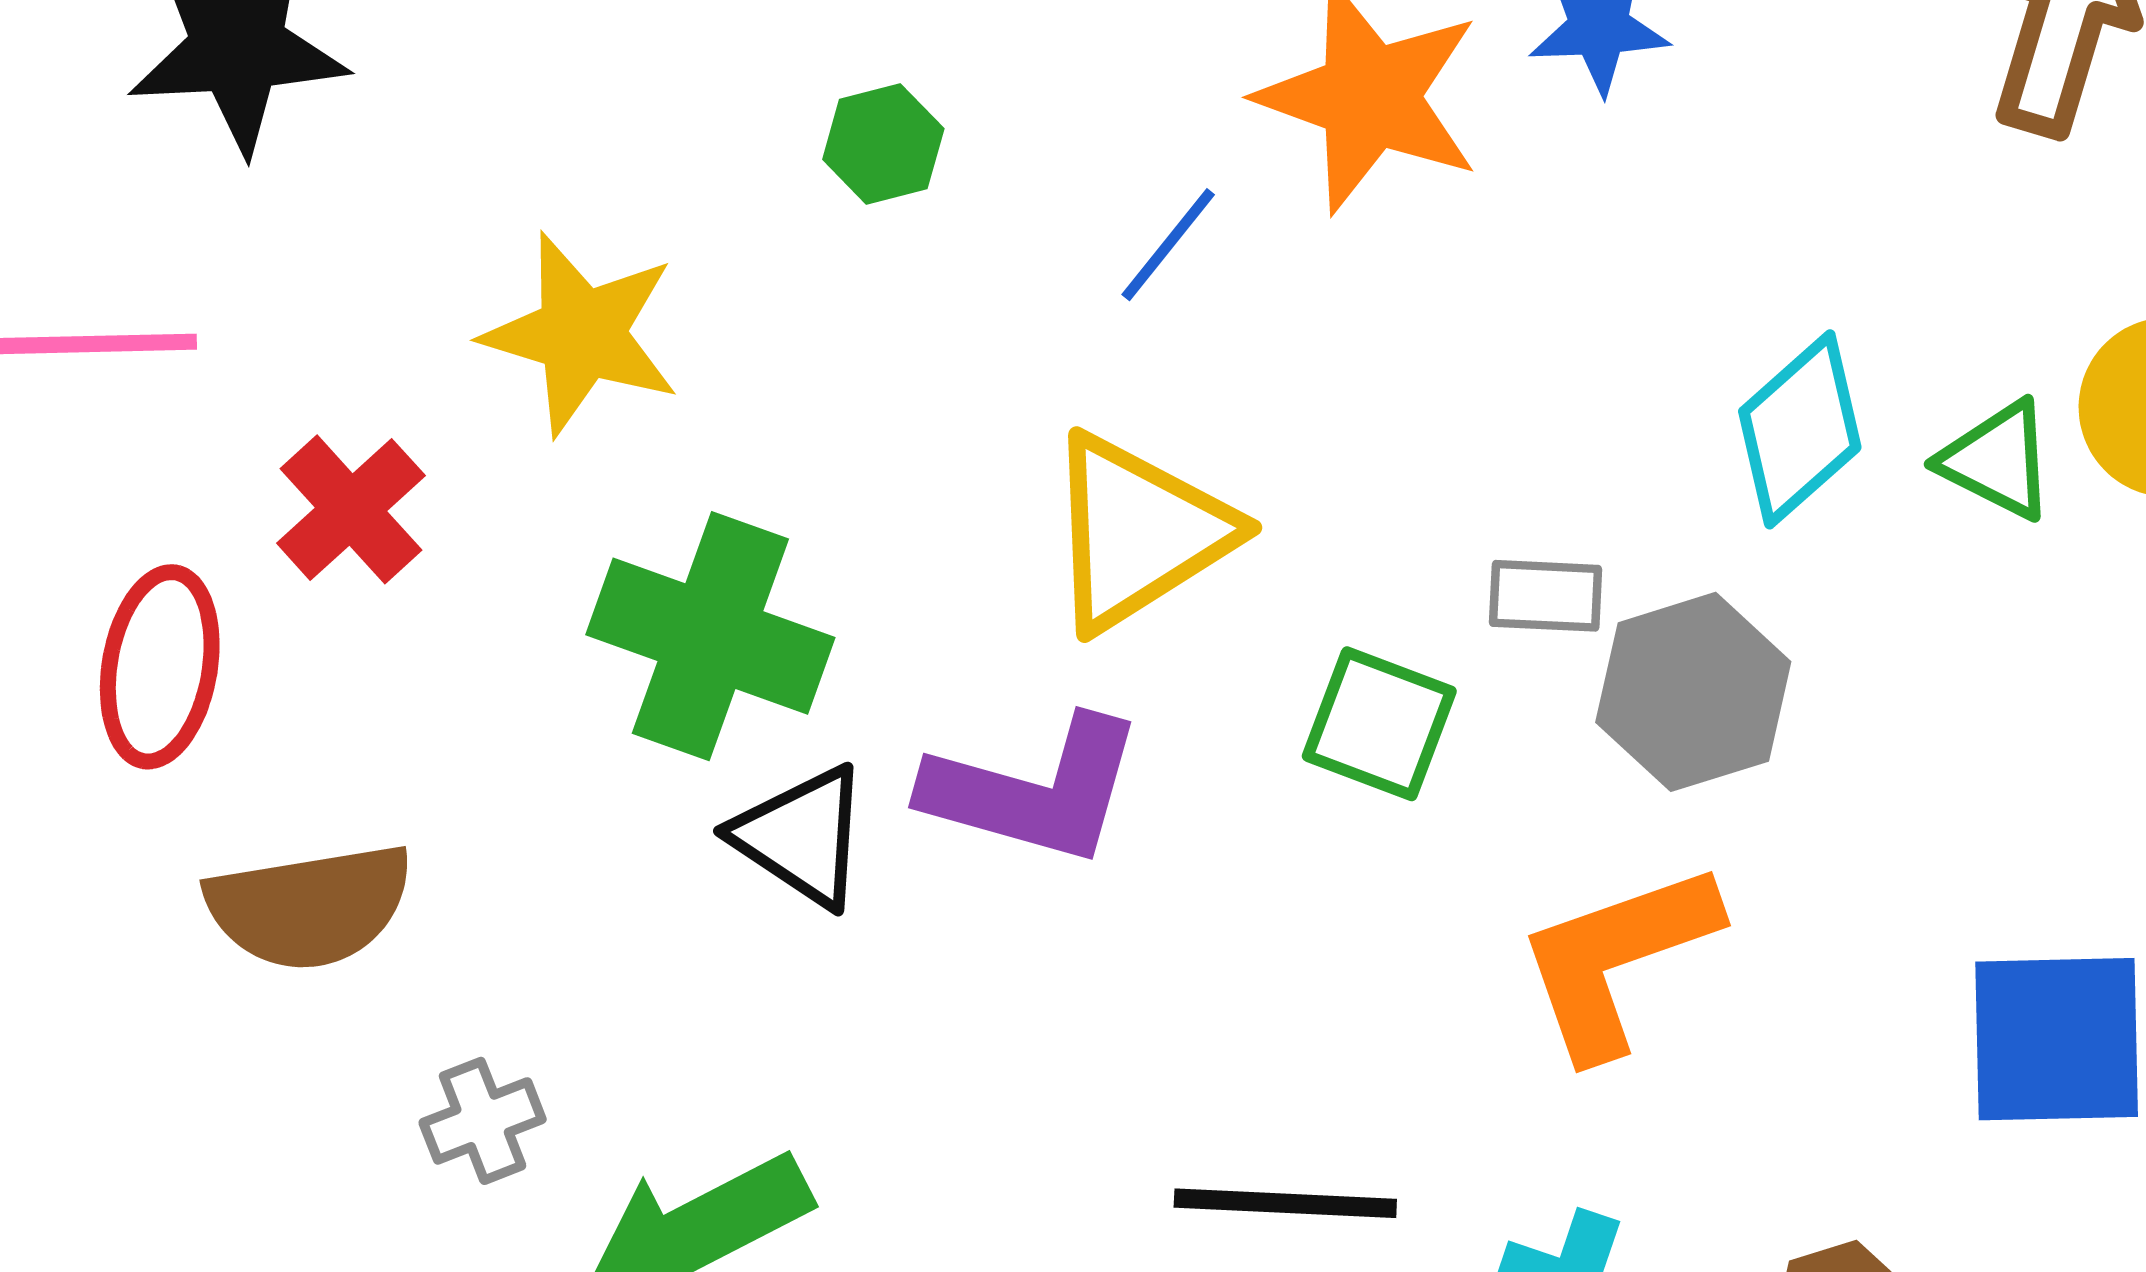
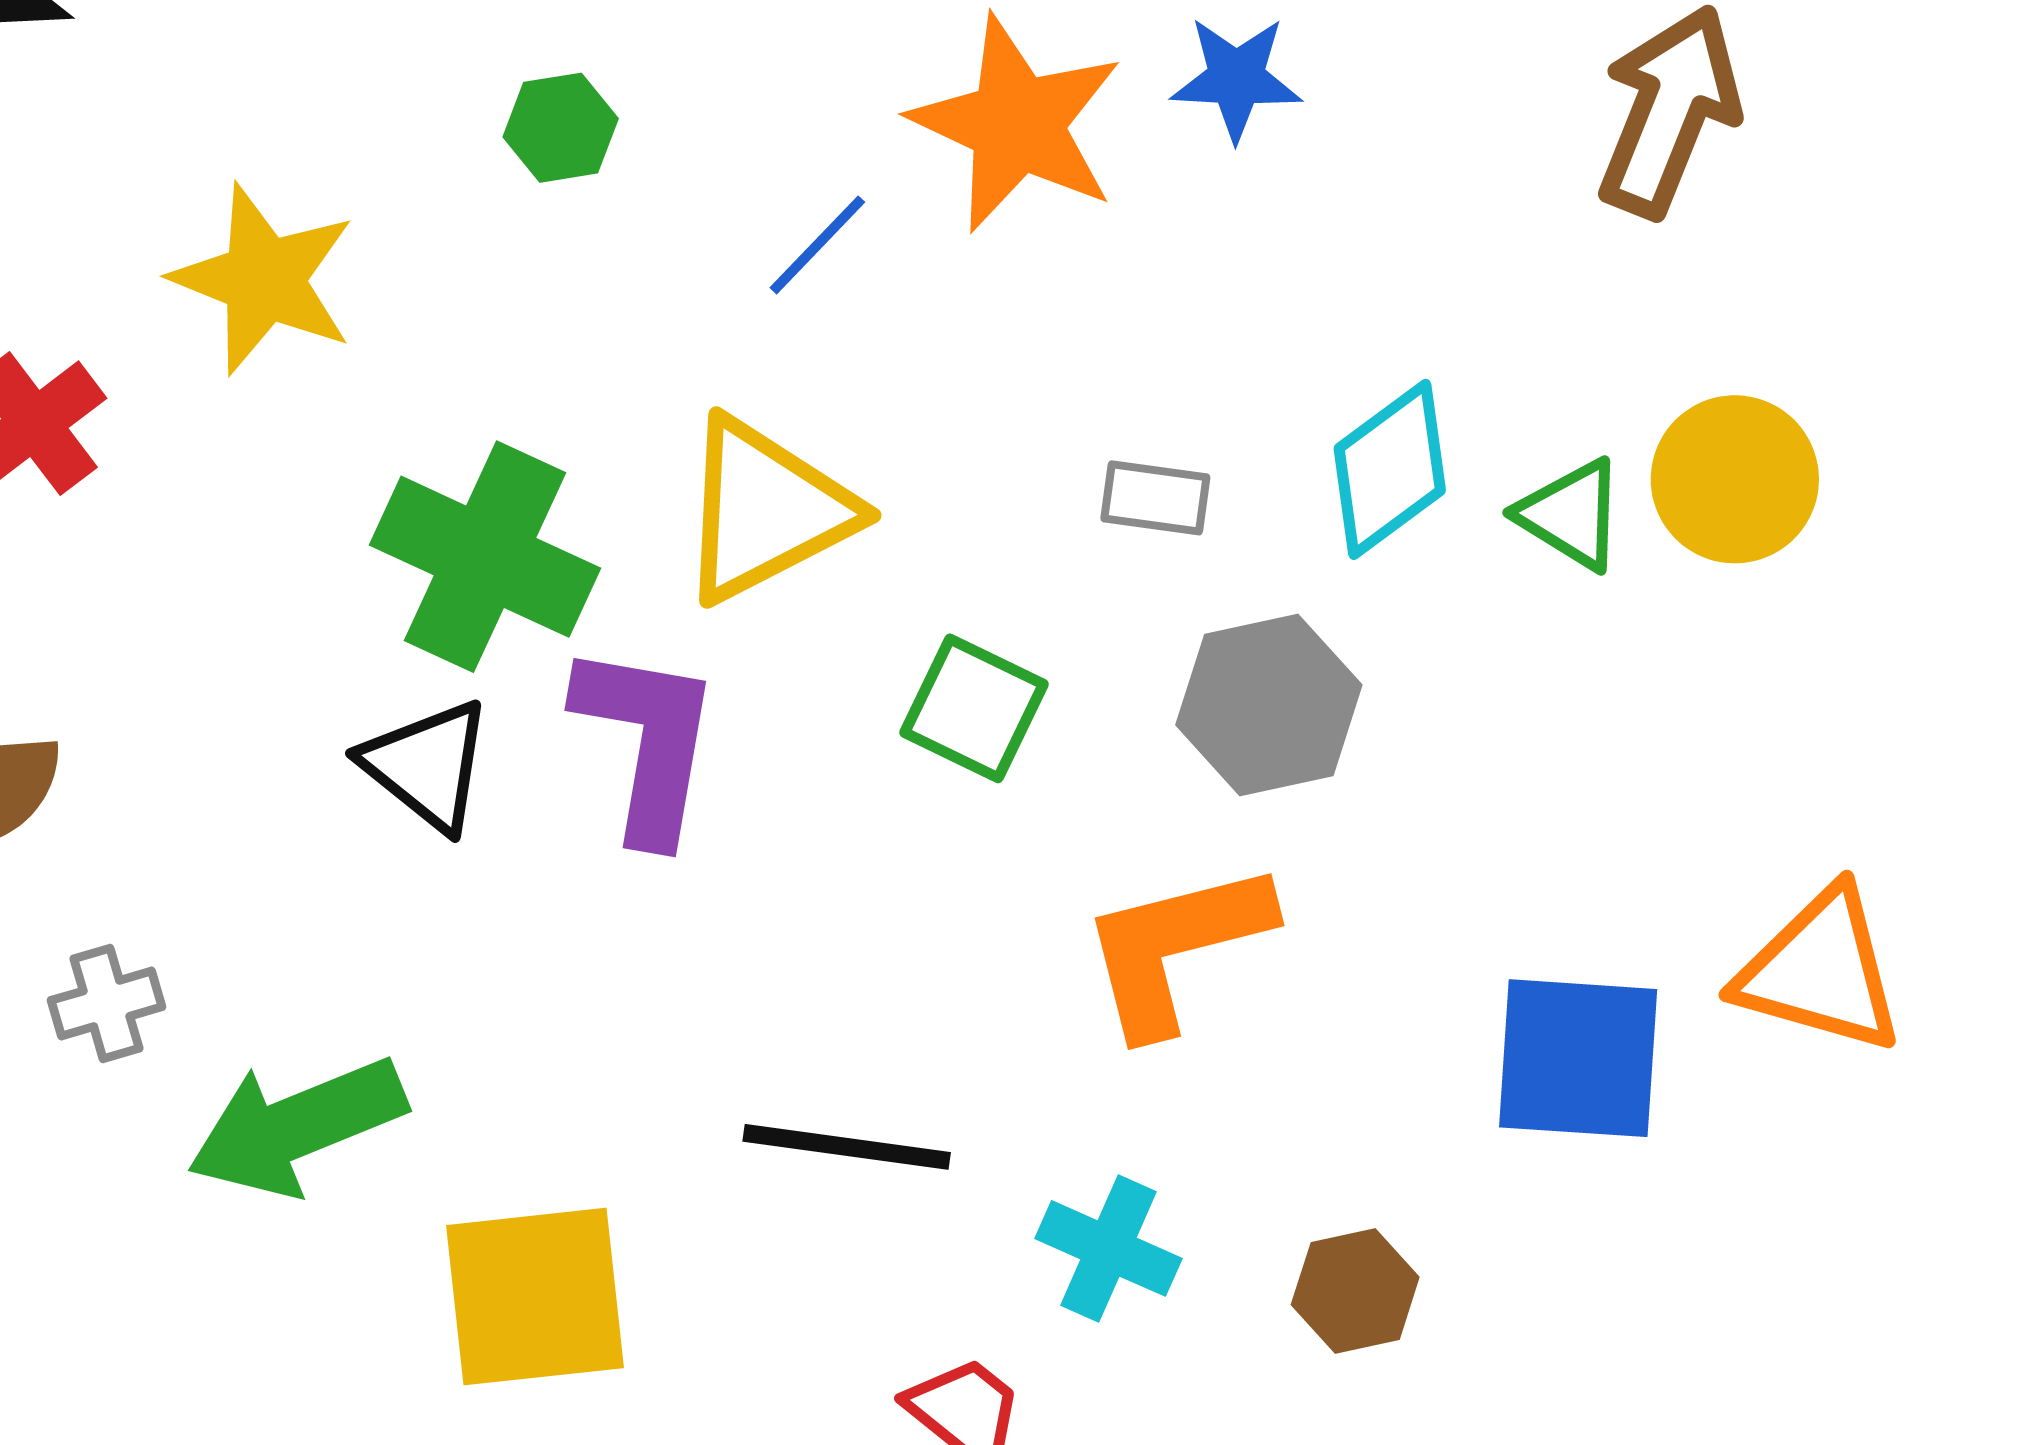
gray rectangle: (1546, 596) -> (1155, 498), moved
green cross: (710, 636) -> (485, 557), moved
purple L-shape: (1034, 790) -> (647, 742), turned -101

